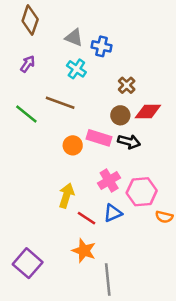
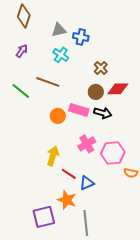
gray triangle: (74, 38) -> (59, 30), turned -35
blue triangle: (113, 213) -> (87, 183), moved
purple square: (28, 263) -> (44, 217), moved, turned 35

